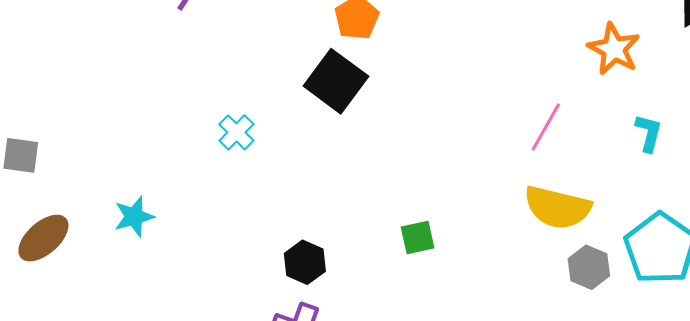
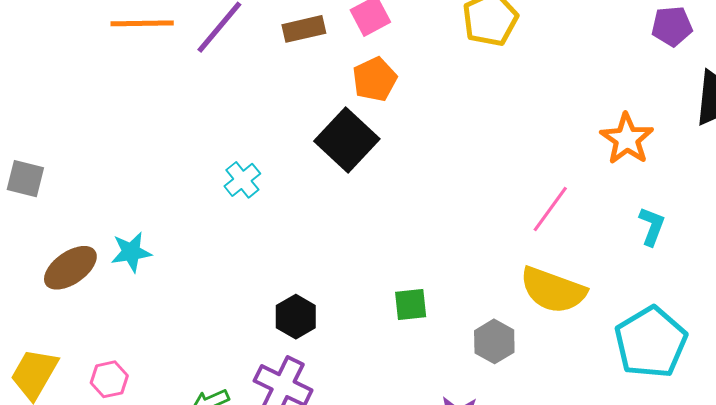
brown ellipse: (43, 238) -> (70, 268), moved
gray hexagon: (589, 267) -> (494, 341), moved

